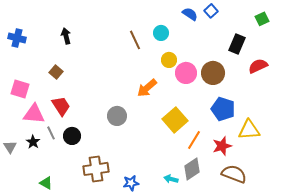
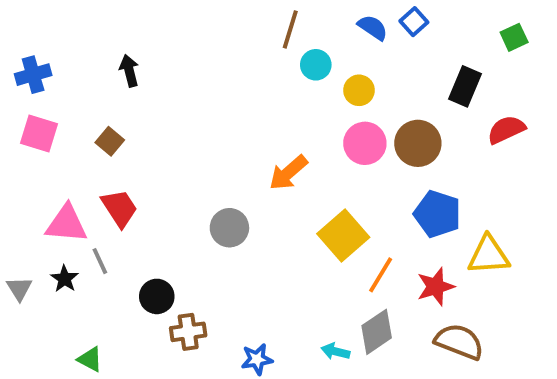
blue cross: (17, 38) -> (33, 75), turned -30
brown line: (135, 40) -> (290, 29), moved, turned 42
yellow circle: (169, 60) -> (359, 90), moved
pink square: (20, 89) -> (39, 133), moved
black circle: (72, 136) -> (157, 296), moved
brown cross: (96, 169) -> (188, 332), size x0.7

